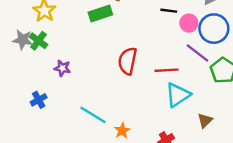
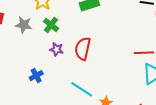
green cross: (38, 41) -> (51, 25), moved
red semicircle: (128, 61) -> (83, 49), moved

